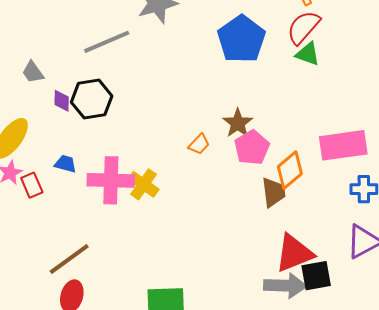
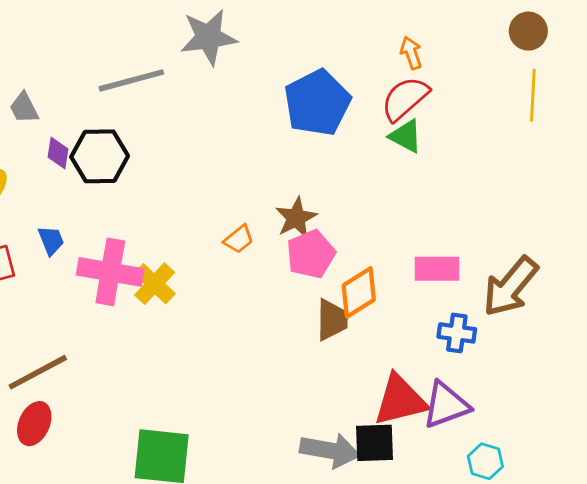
pink rectangle: (343, 145) -> (437, 269), size x0.7
blue trapezoid: (65, 164) -> (51, 240), turned 45
red triangle: (294, 253) -> (400, 400), moved

